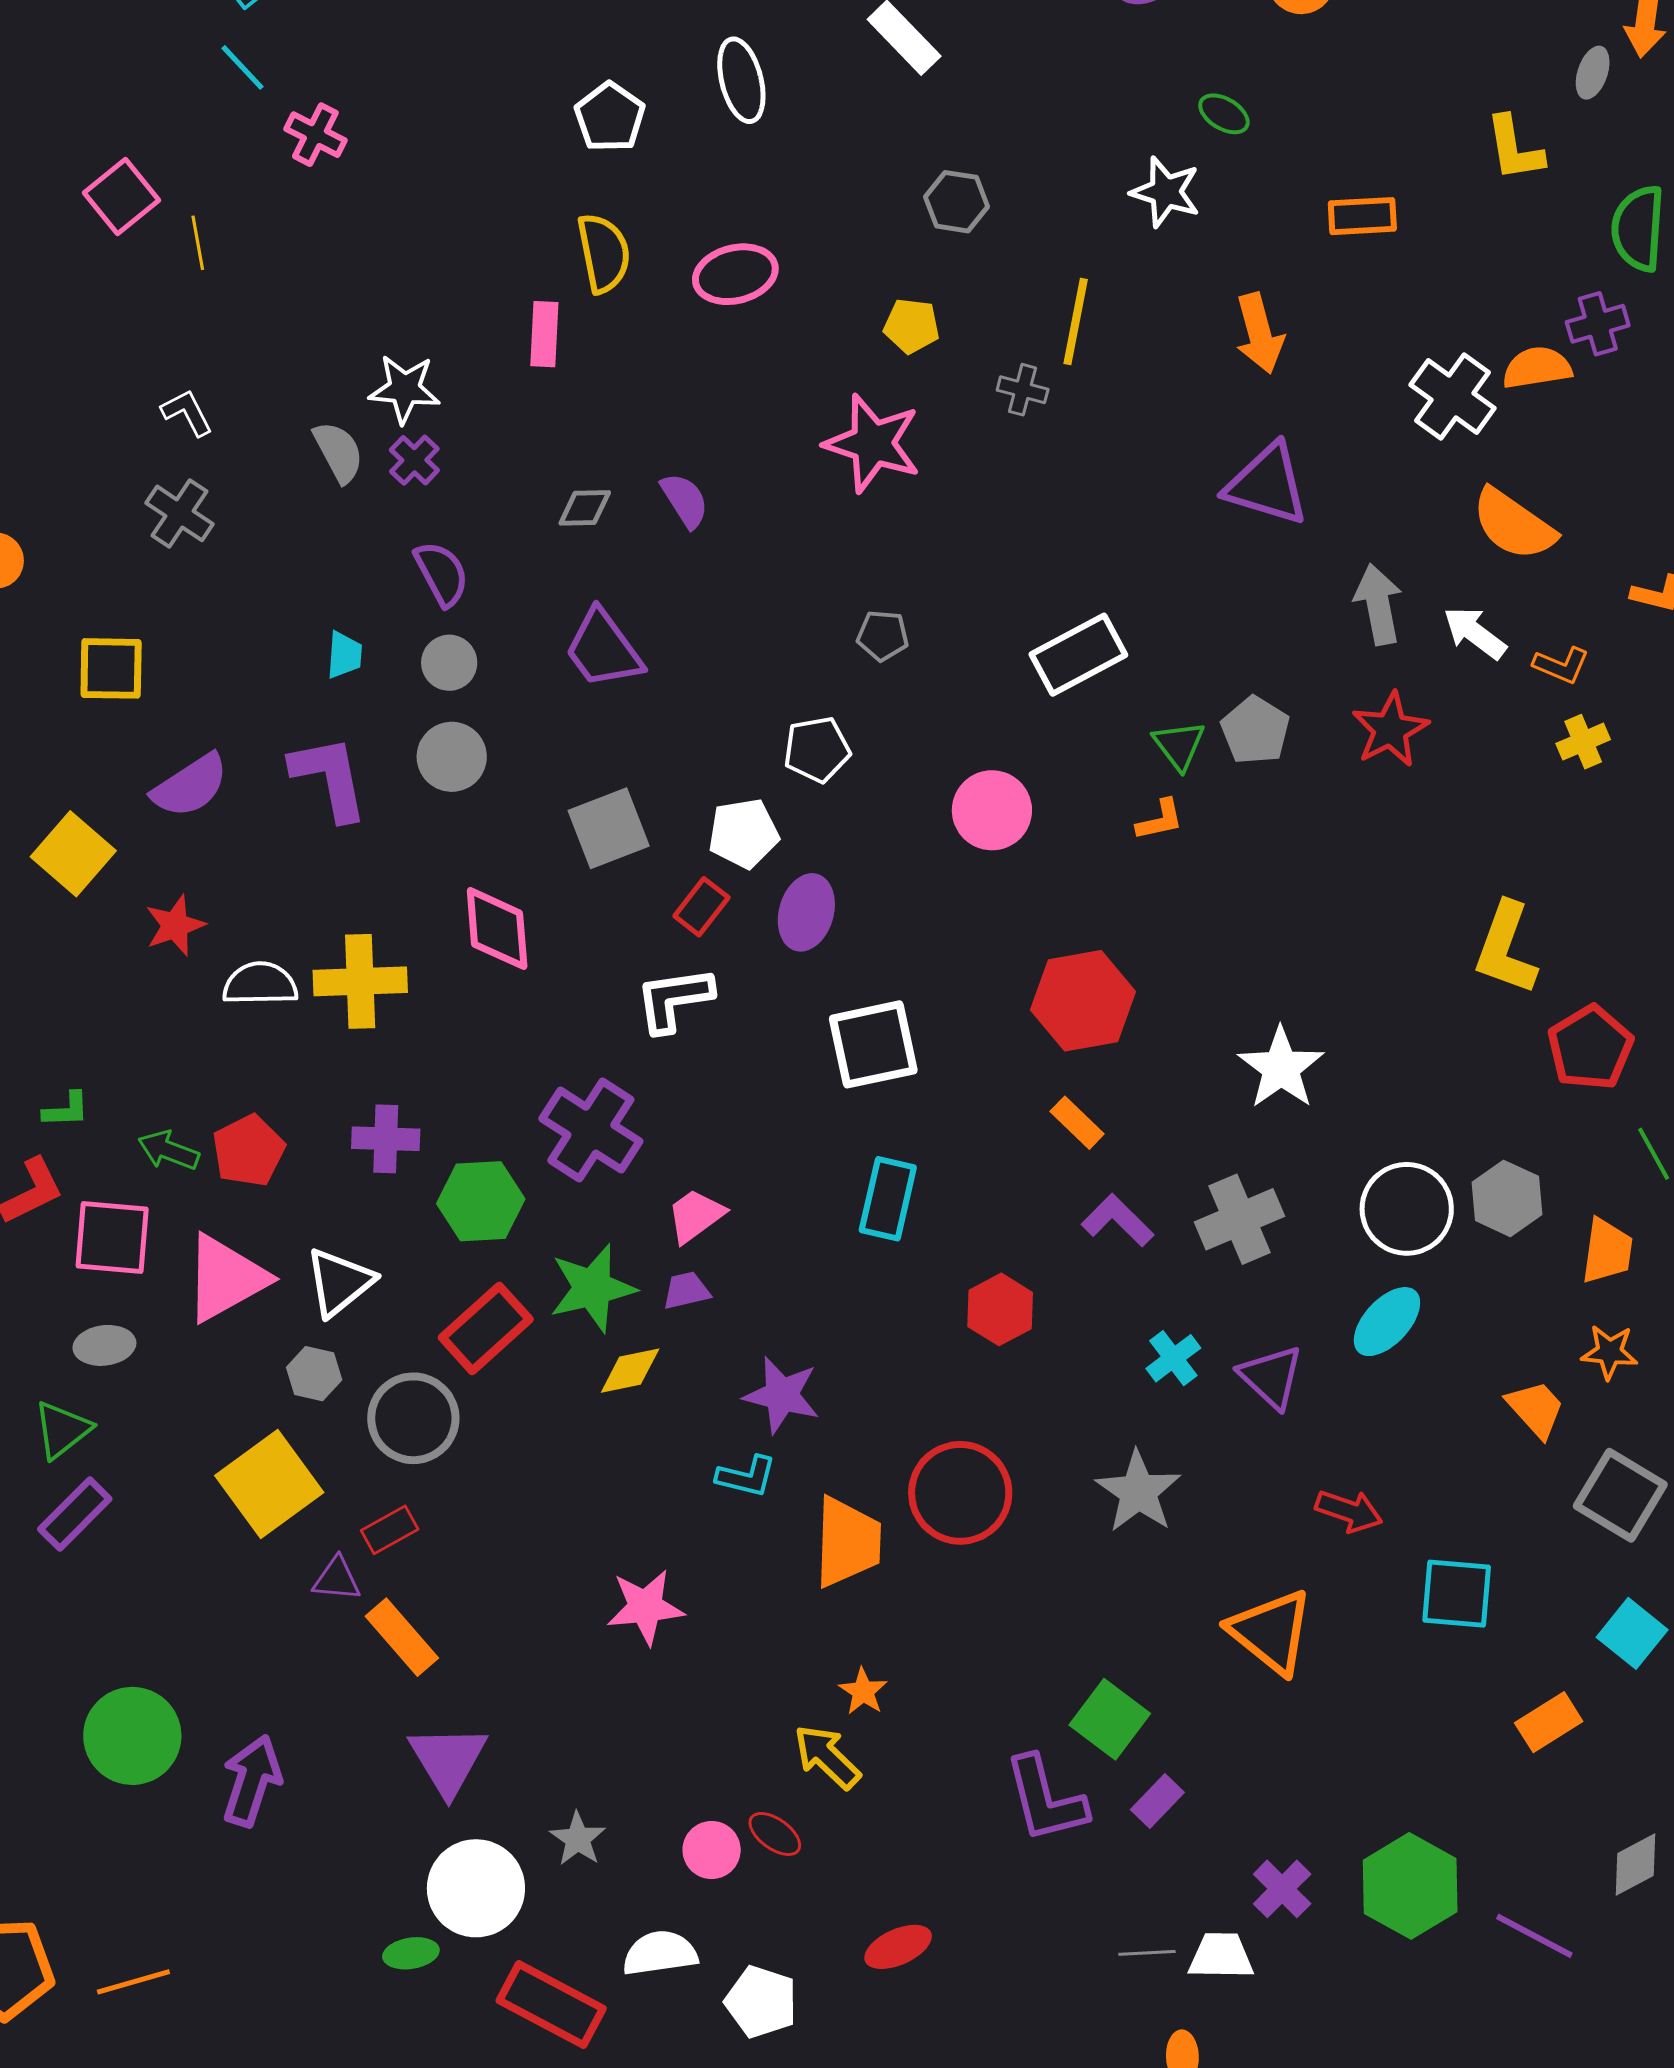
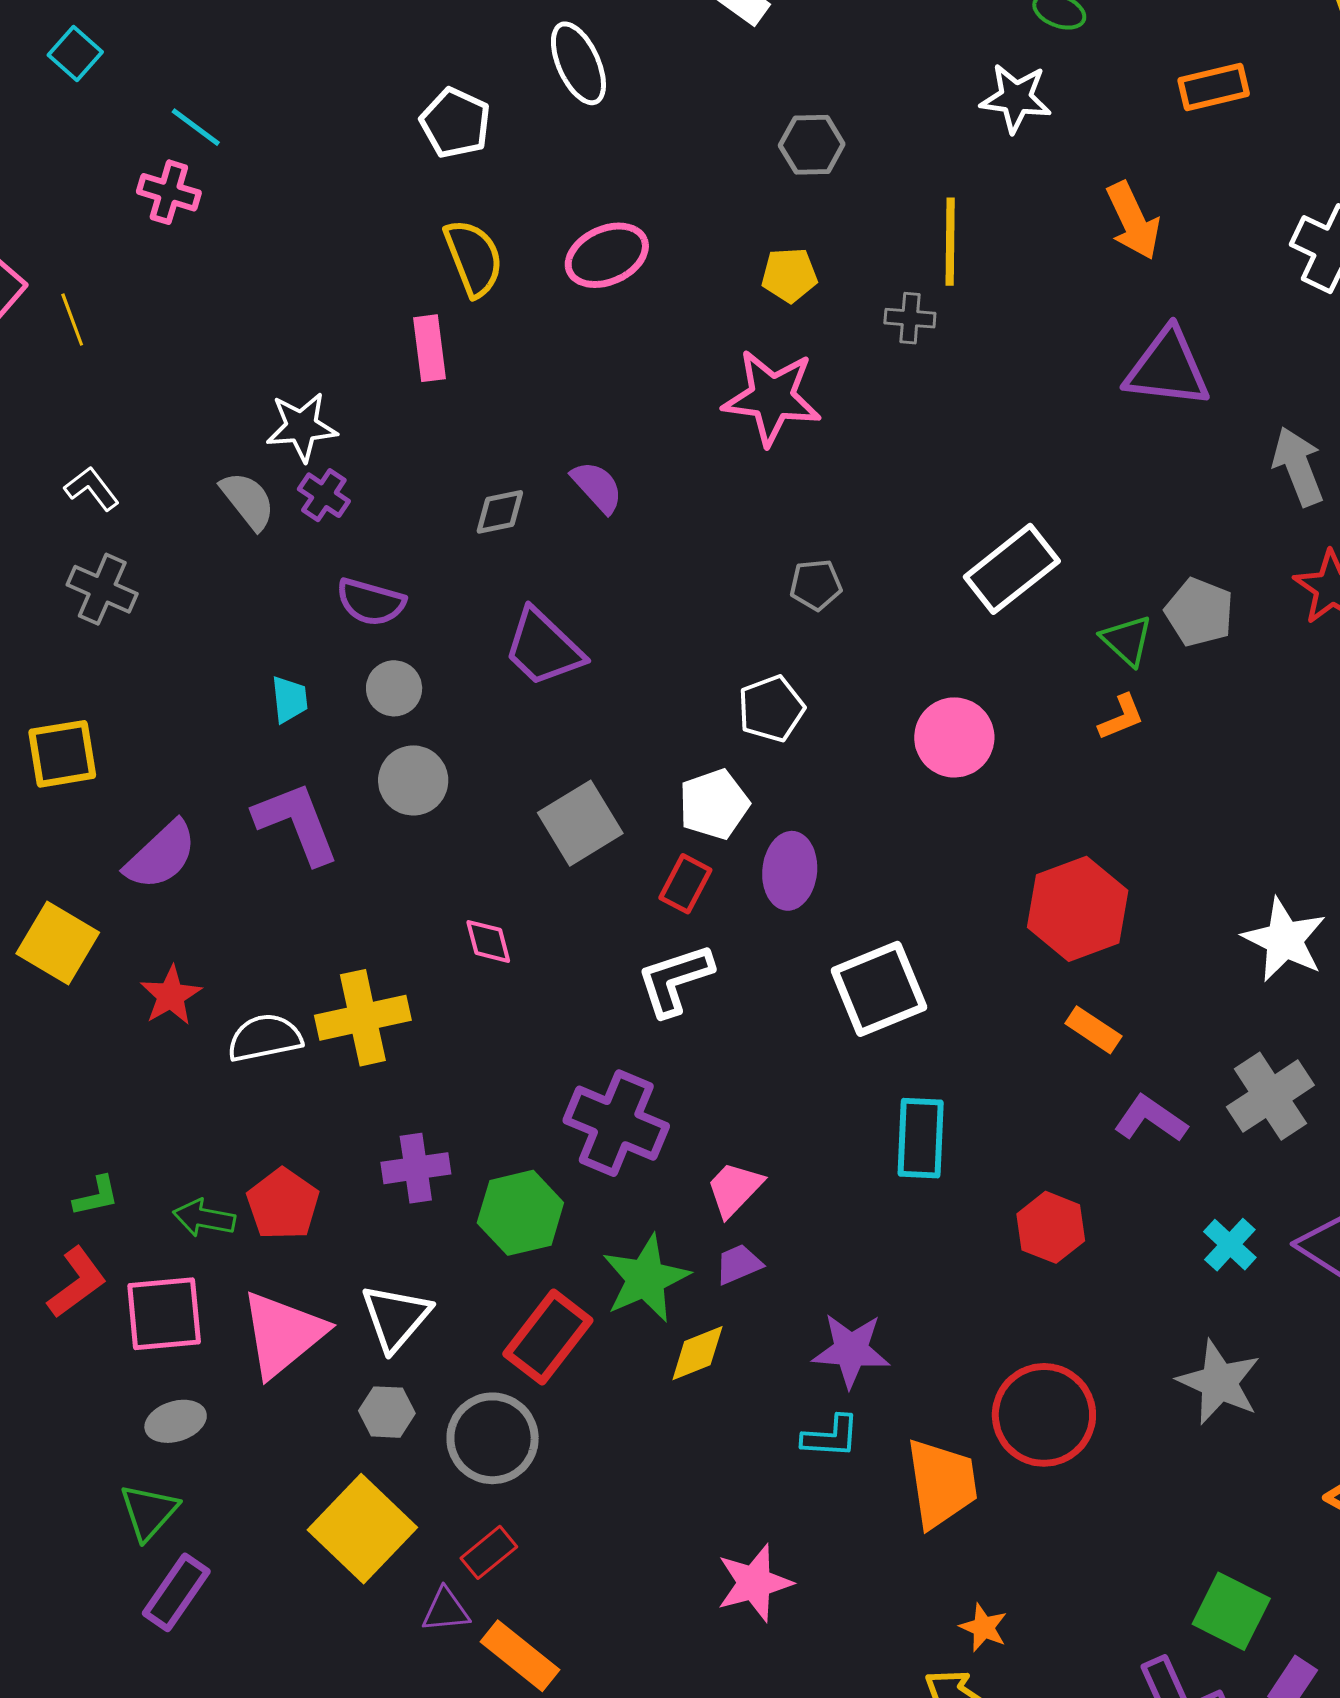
cyan line: (243, 67) -> (196, 127), moved
purple semicircle: (442, 574) -> (371, 602), turned 144
pink diamond: (497, 929) -> (488, 941), size x0.6

